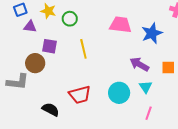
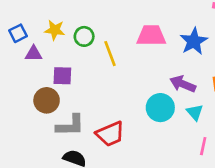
yellow line: (83, 49) -> (110, 54), moved
gray L-shape: (18, 82) -> (70, 125), moved
cyan circle: (119, 93) -> (160, 108), moved

